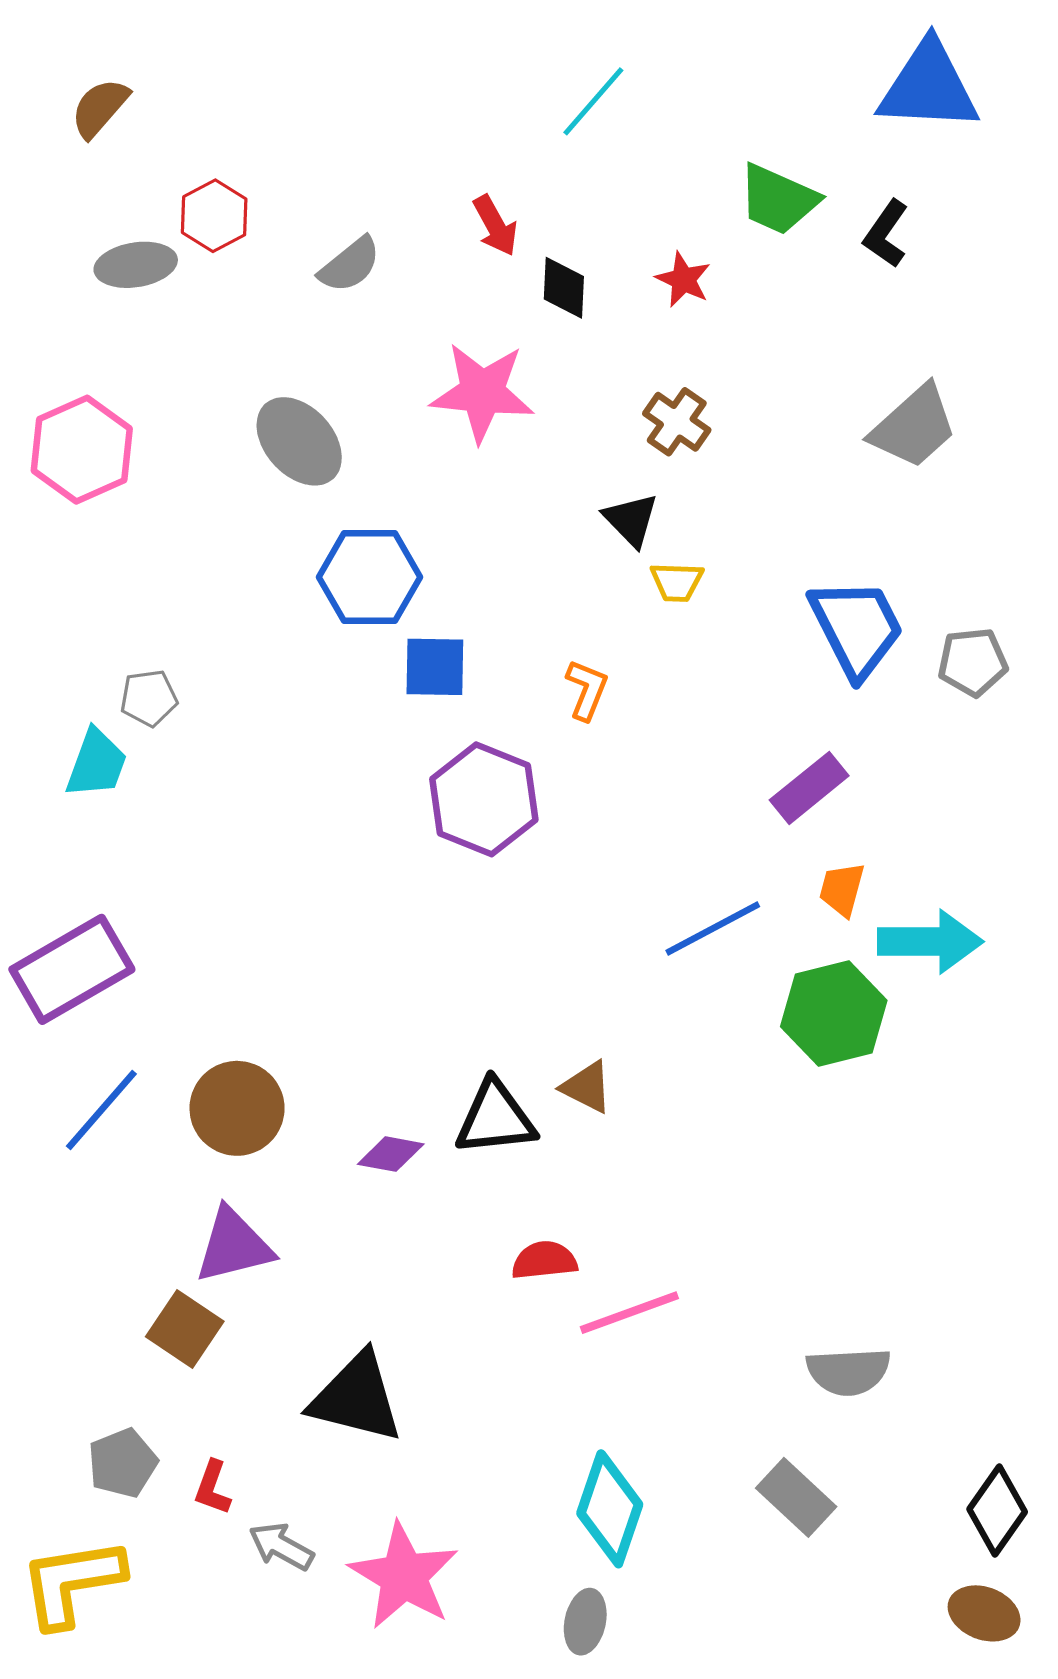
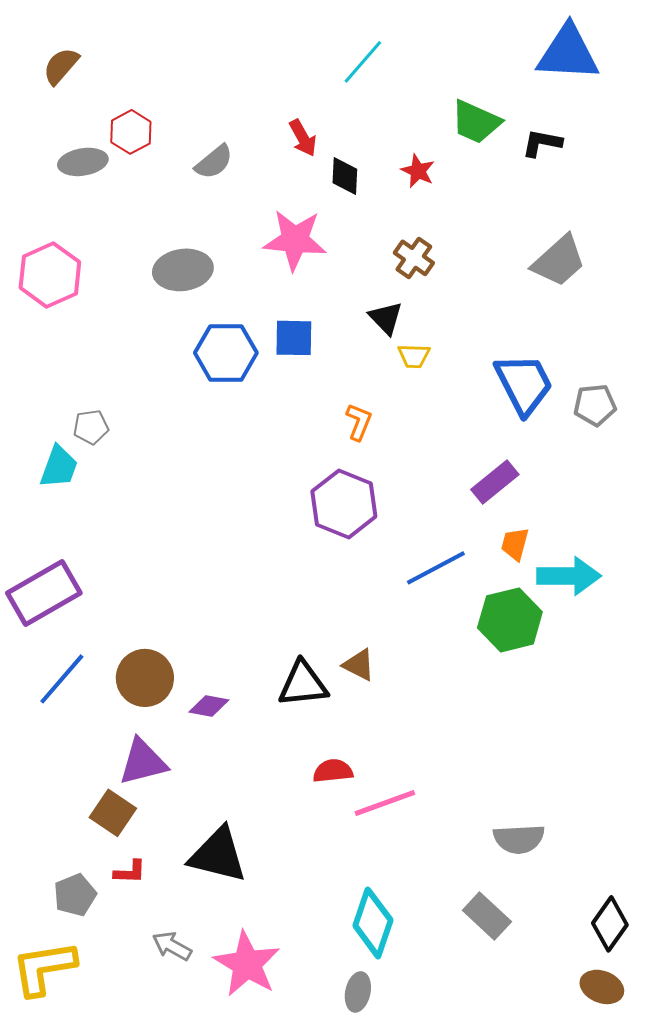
black L-shape: (886, 234) -> (542, 143), turned 66
gray ellipse: (299, 441) -> (183, 270), turned -56
blue square: (435, 667) -> (294, 338), moved
purple hexagon: (484, 799) -> (344, 504), moved
purple diamond: (391, 1154) -> (209, 706), moved
red L-shape: (213, 1488) -> (130, 872), moved, turned -108

